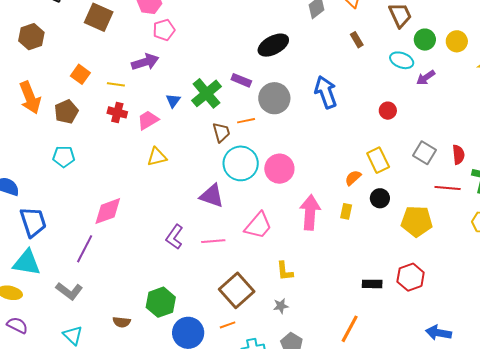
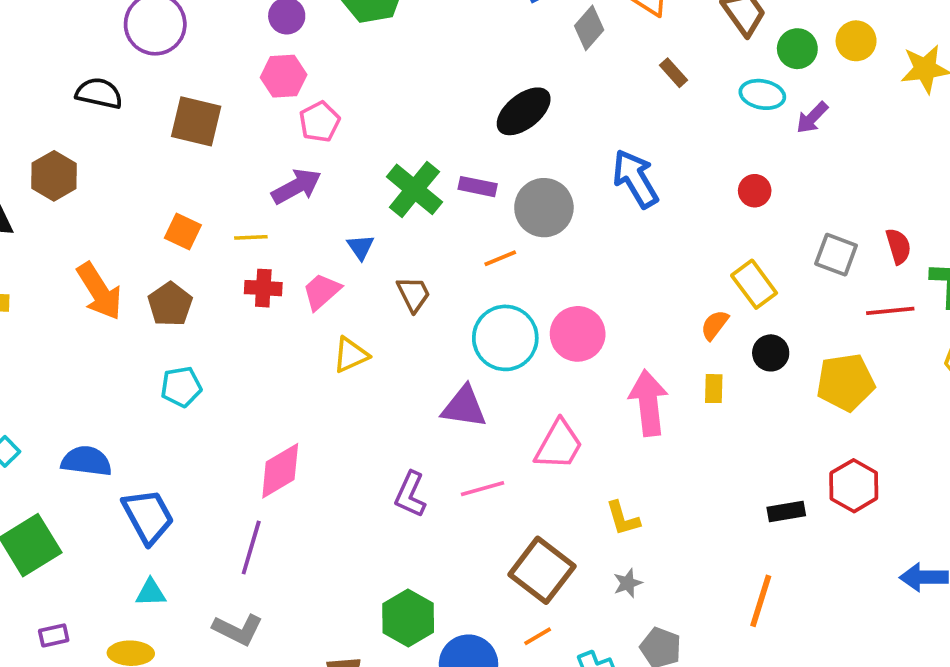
brown hexagon: (31, 37) -> (54, 176), moved
green cross: (207, 93) -> (414, 189), moved
brown trapezoid: (221, 132) -> (414, 294), moved
cyan triangle: (27, 263) -> (151, 593), size x0.6

